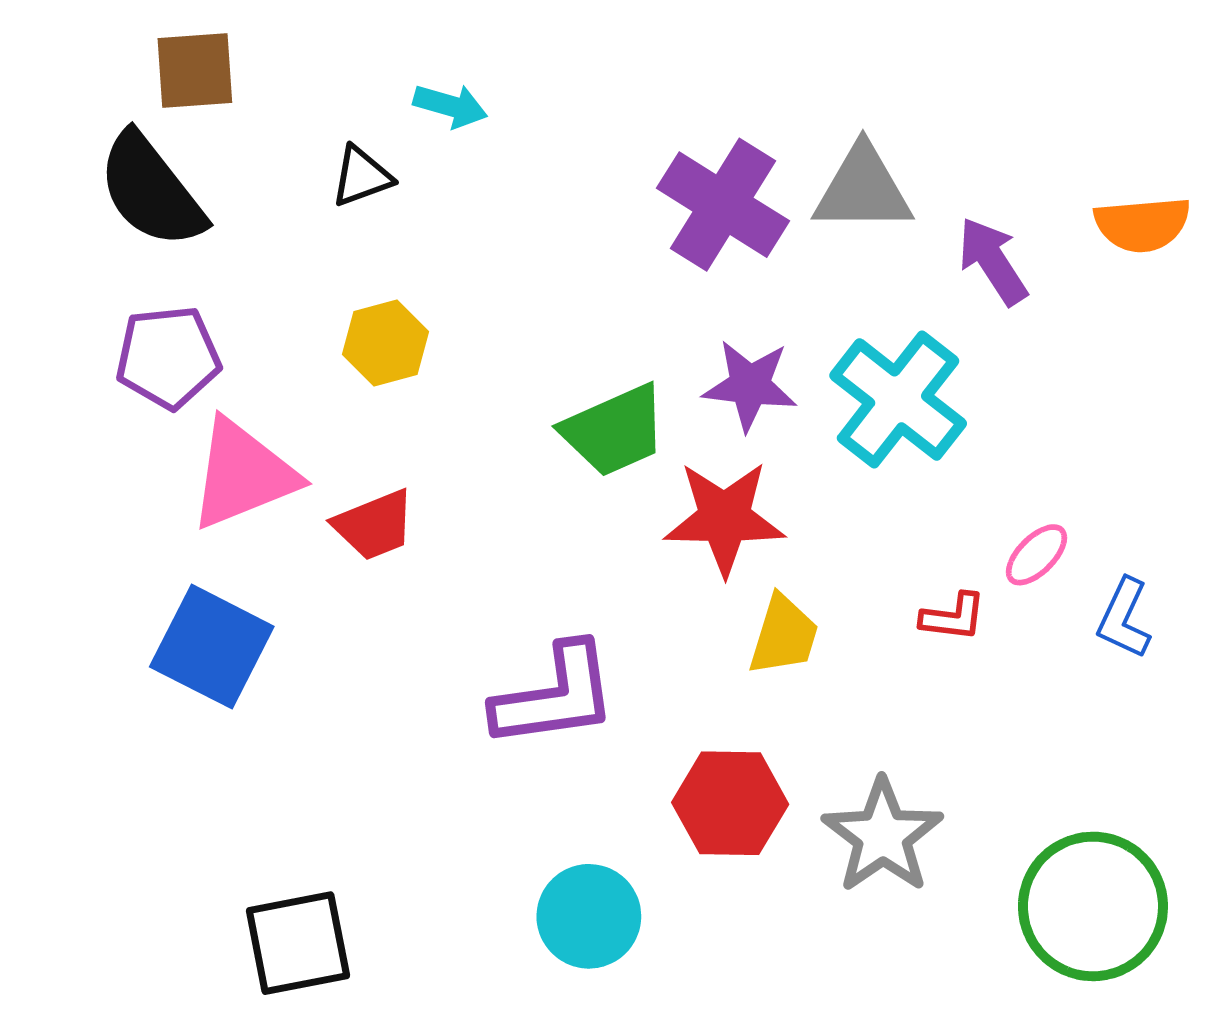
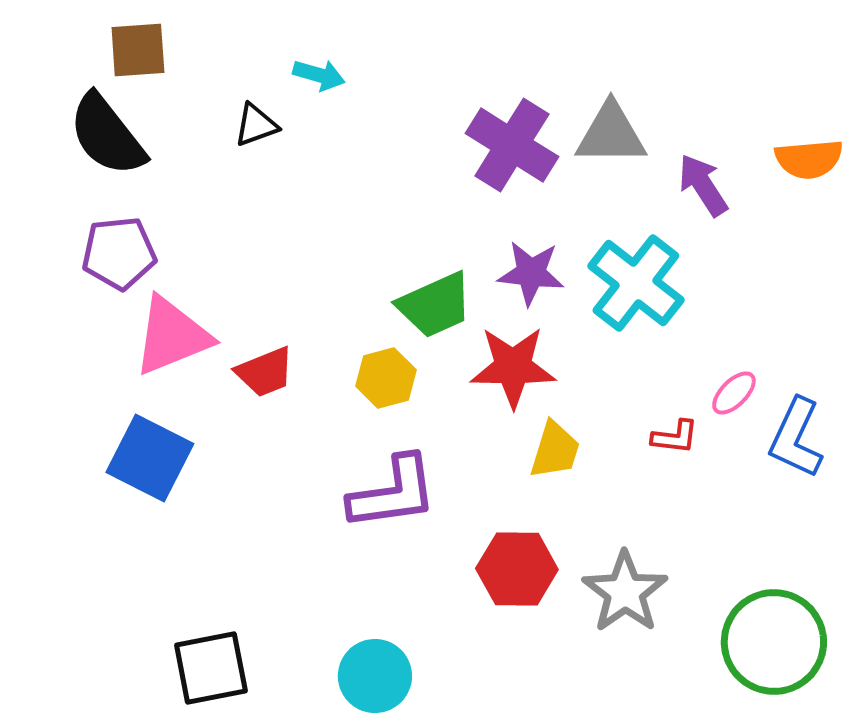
yellow hexagon: (386, 343) -> (386, 378), moved
blue L-shape: (1124, 618) -> (796, 438), size x1.4
cyan circle: (589, 916) -> (375, 676), moved

